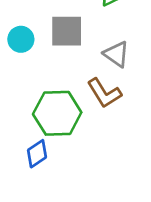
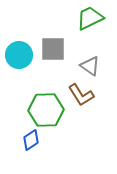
cyan circle: (21, 39) -> (19, 55), size x1.4

